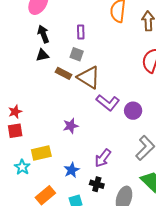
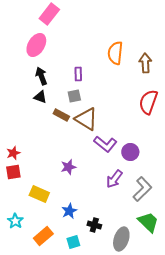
gray square: (77, 54) -> (74, 96), turned -32
black triangle: (42, 55) -> (40, 97), turned 32
yellow rectangle: (41, 153) -> (39, 194), turned 36
purple arrow: (103, 158) -> (114, 179), moved
cyan star: (22, 167) -> (15, 221), moved

